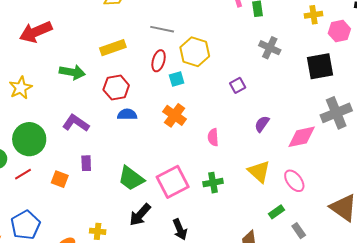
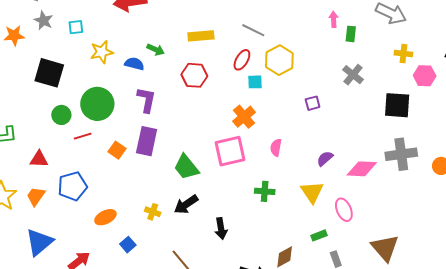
green arrow: (72, 72) -> (156, 50), size x0.7
blue semicircle: (127, 114) -> (134, 64), moved
purple L-shape: (76, 123) -> (146, 100), turned 52
purple semicircle: (262, 124) -> (325, 159), moved
purple rectangle: (86, 163) -> (147, 141), size x1.8
pink square: (173, 182) -> (230, 151), moved
yellow cross: (98, 231) -> (153, 212), moved

